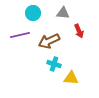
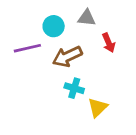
cyan circle: (33, 13) -> (54, 26), moved
yellow triangle: (71, 78) -> (98, 107), turned -49

